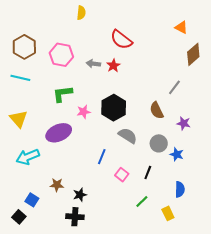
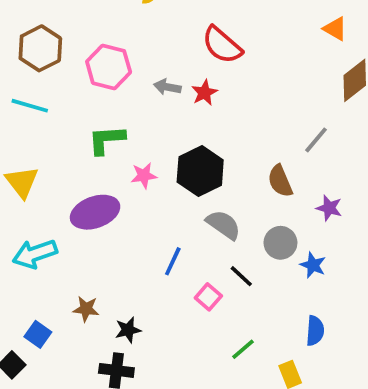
black line: (148, 172) -> (241, 276), moved, turned -72

